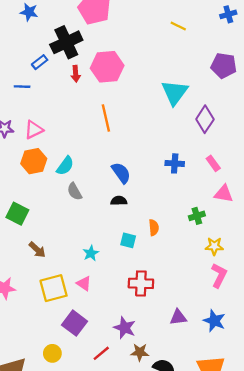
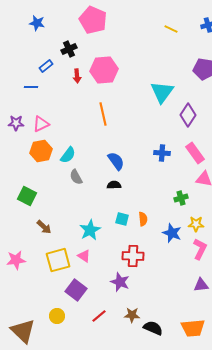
yellow line: (178, 26) -> (171, 29), moved
black cross: (66, 42) -> (69, 49), size x0.6
pink rectangle: (213, 163) -> (195, 153), size x1.5
orange semicircle: (154, 228) -> (143, 219), moved
cyan star: (91, 253) -> (90, 230), size x1.5
purple triangle: (178, 317) -> (201, 285), moved
blue star: (214, 321) -> (172, 233), moved
purple star: (125, 328) -> (120, 282), moved

